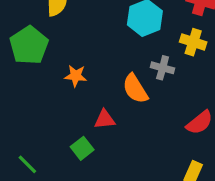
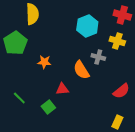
green line: (27, 164) -> (19, 98), moved

